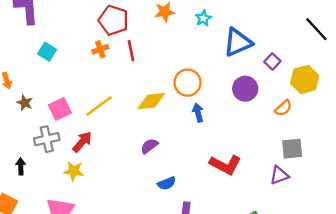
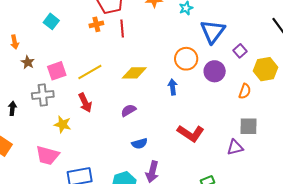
blue triangle: (238, 42) -> (213, 32), turned -36
orange circle: (188, 83) -> (186, 59), moved
orange semicircle: (283, 108) -> (245, 91), turned -35
red arrow: (82, 142) -> (85, 103), moved, turned 108
black arrow: (21, 166) -> (12, 108), moved

